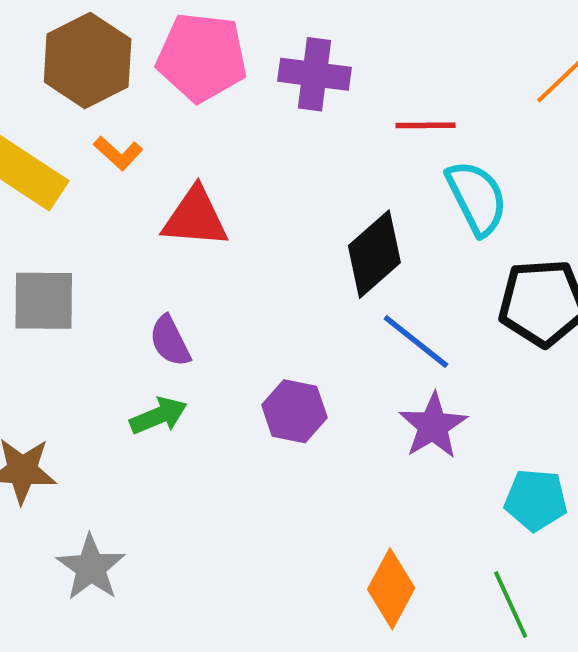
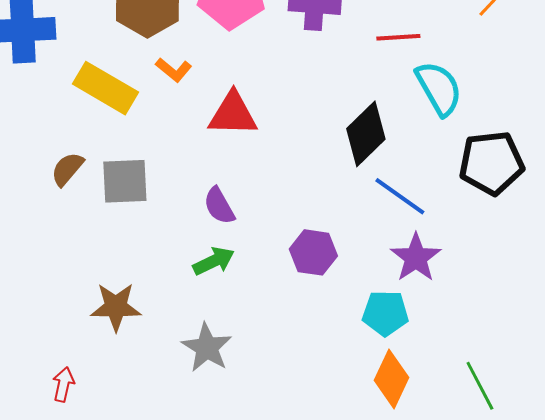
cyan pentagon: (536, 500) -> (385, 313), moved
gray star: (91, 568) -> (207, 348), moved

